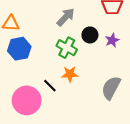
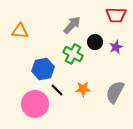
blue hexagon: (19, 49) -> (43, 69), moved
orange star: (70, 74) -> (83, 89), moved

